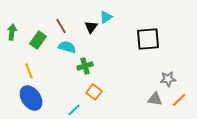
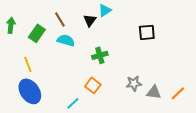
black square: (148, 39) -> (147, 32), size x0.7
green cross: (85, 66) -> (100, 55), moved
gray star: (168, 79) -> (134, 83), moved

